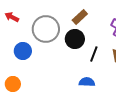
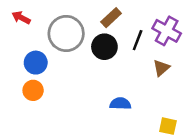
black line: (94, 54) -> (138, 40), moved
orange circle: (13, 84) -> (33, 90), moved

